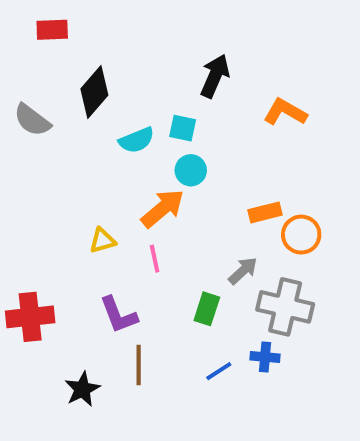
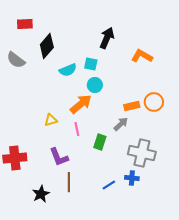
red rectangle: (52, 30) -> (25, 24), moved
orange circle: (301, 235) -> (154, 102), moved
gray arrow: (243, 271) -> (121, 124), moved
green rectangle: (207, 309) -> (100, 142), moved

